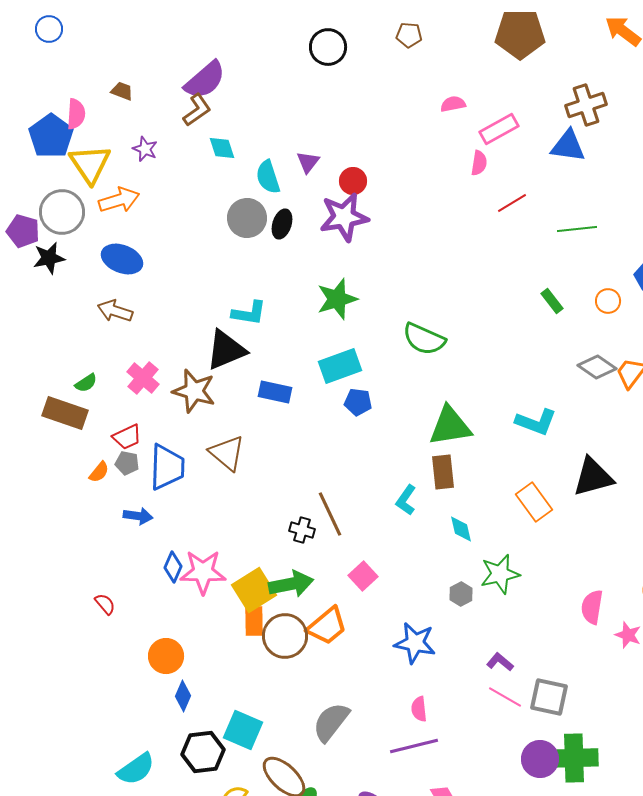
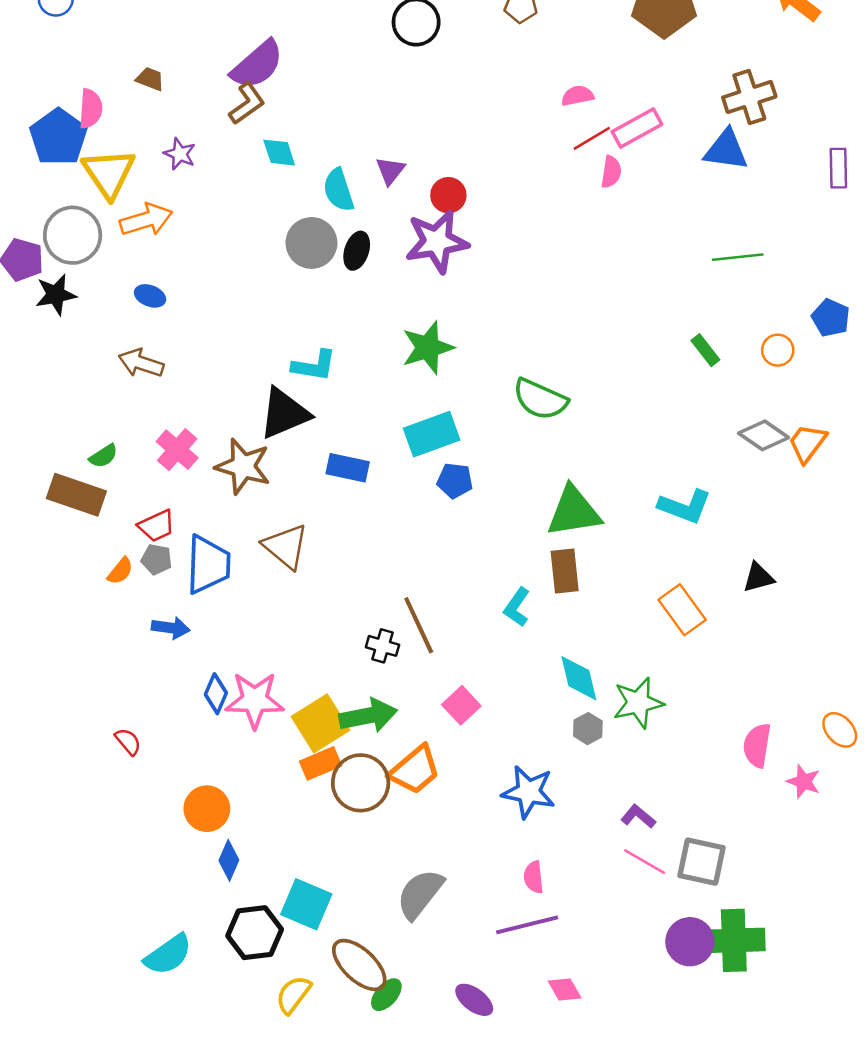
red line: (512, 203) -> (592, 138), moved
blue ellipse: (122, 259) -> (150, 296), size x0.6
black triangle: (593, 477) -> (758, 577), size x0.6
cyan diamond: (461, 529) -> (579, 678), moved, size x1.4
orange rectangle: (254, 621) -> (321, 763), turned 68

